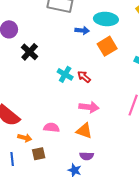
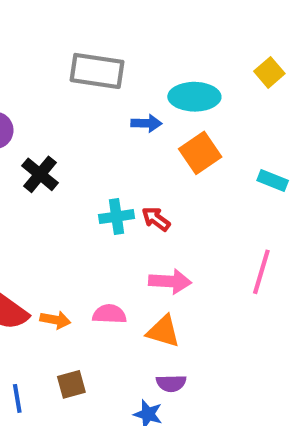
cyan cross: (65, 74) -> (116, 217), turned -35
pink semicircle: (51, 128) -> (109, 314), moved
orange arrow: (25, 138) -> (55, 320), moved

